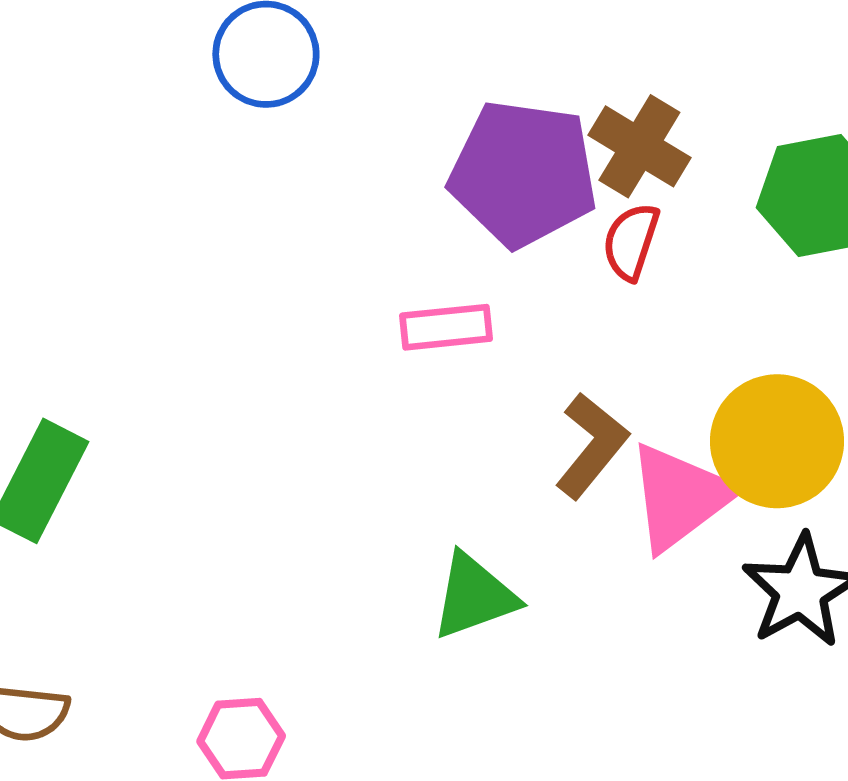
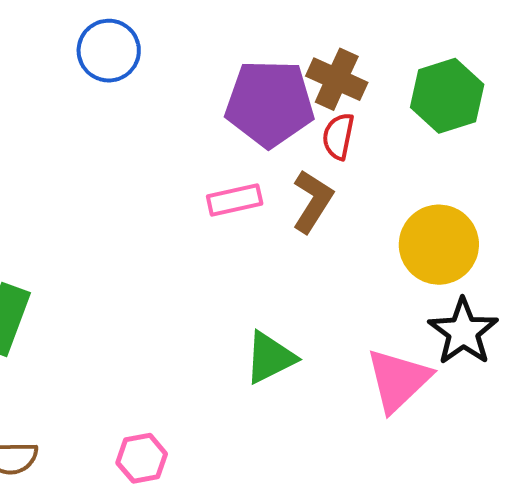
brown L-shape: (592, 445) -> (313, 201), moved
pink triangle: (680, 497) -> (398, 380), moved

